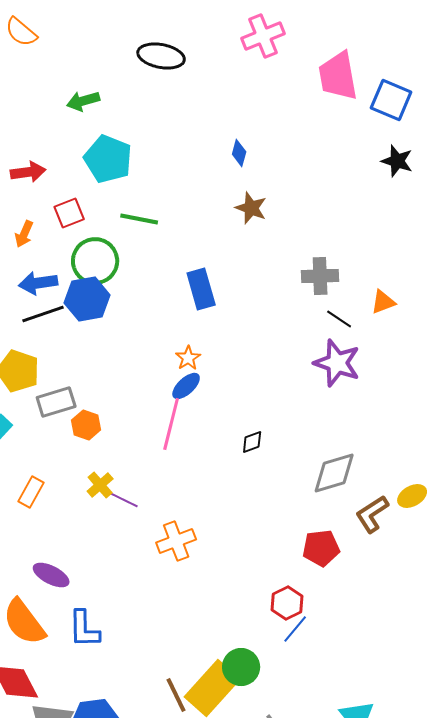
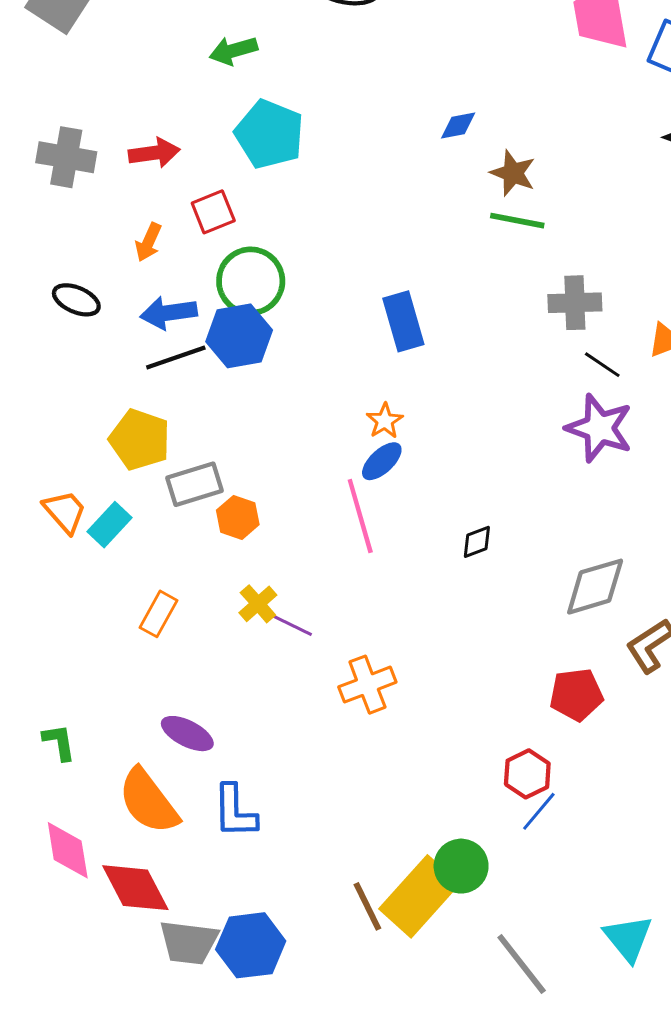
blue diamond: (239, 153) -> (458, 126), turned 64
brown star: (251, 208) -> (513, 173), moved
green line: (139, 219) -> (517, 221), moved
pink line: (171, 424) -> (360, 516), turned -30

